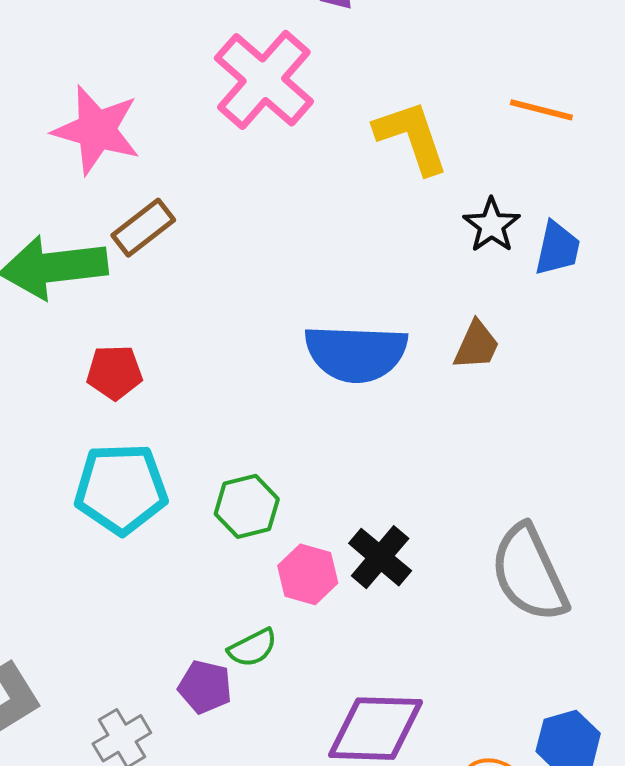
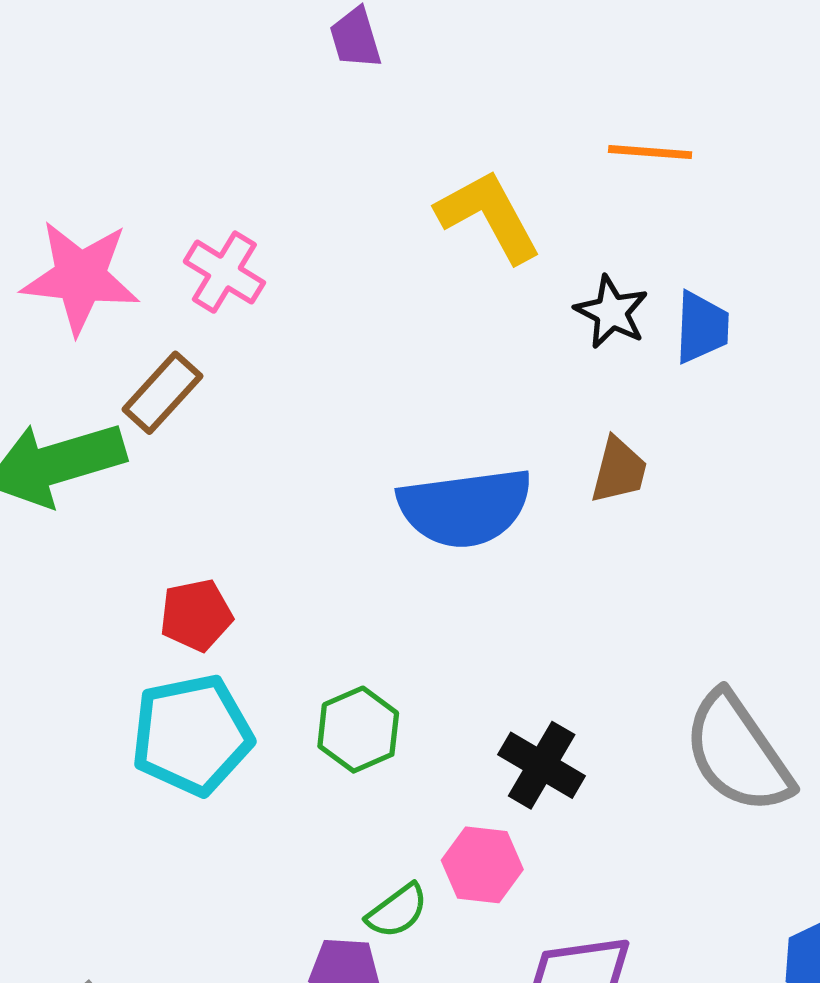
pink cross: (264, 80) -> (224, 272), moved, size x0.6
red pentagon: (114, 372) -> (196, 615), moved
pink hexagon: (308, 574) -> (482, 865), moved

